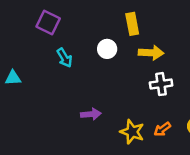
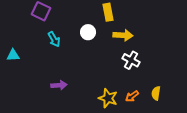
white cross: (161, 84) -> (131, 60), turned 36
purple arrow: (91, 114) -> (59, 85), moved

